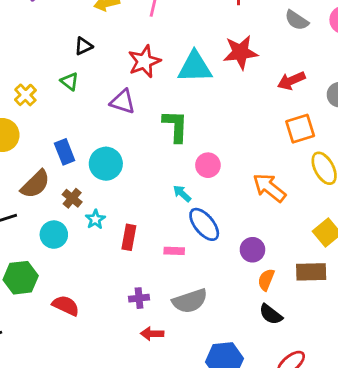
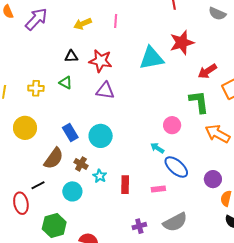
black triangle: (83, 46) -> (71, 56), turned 32
red star: (144, 61) -> (101, 61), moved, turned -30
red arrow: (291, 81) -> (207, 71), moved
yellow cross: (25, 95) -> (36, 88), moved, turned -35
green L-shape: (175, 126) -> (199, 102), moved

